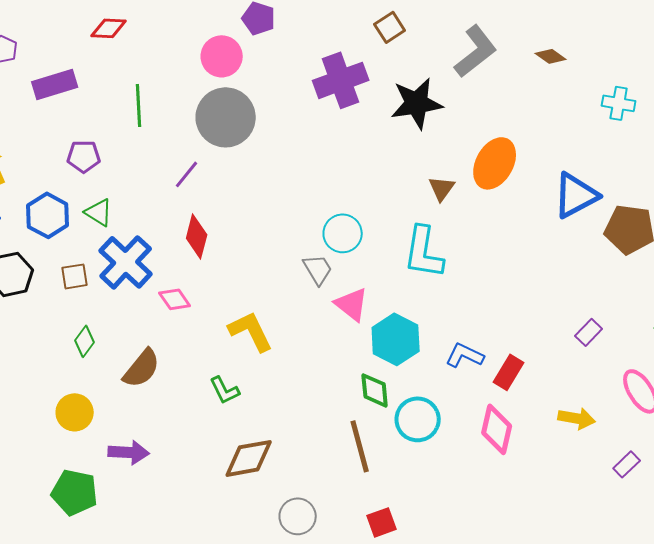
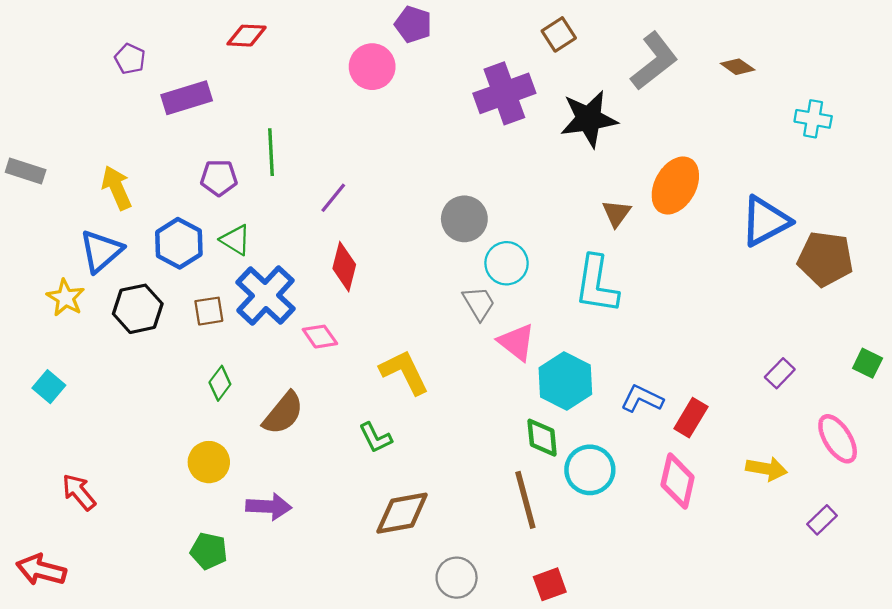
green line: (139, 105) -> (271, 152), moved
gray circle: (226, 117) -> (464, 219), moved, size x0.7
green pentagon: (75, 492) -> (209, 551), size x0.7

